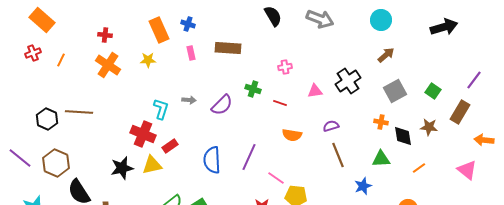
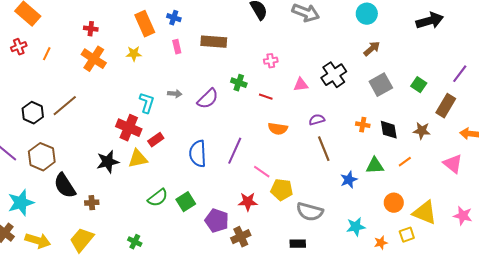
brown line: (79, 112) -> (65, 106), turned -44
orange cross: (381, 122) -> (363, 125), moved
brown star: (429, 127) -> (422, 131), moved
green triangle: (381, 159) -> (375, 166), moved

